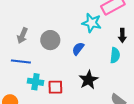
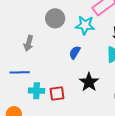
gray arrow: (22, 36) -> (29, 43), moved
gray circle: (50, 40) -> (55, 18), moved

